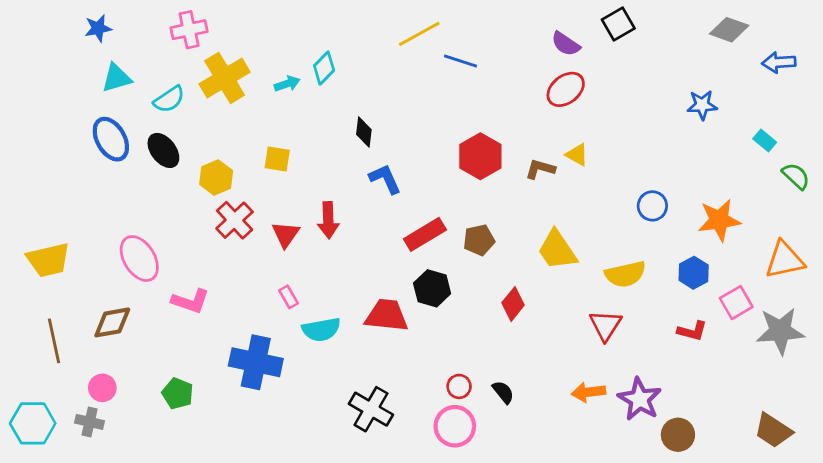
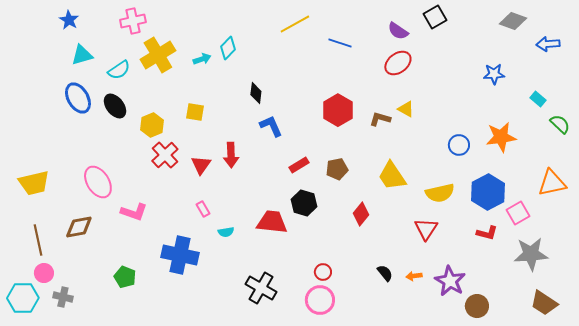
blue star: (98, 28) -> (69, 20), turned -30
blue line: (461, 61) -> (340, 43), moved
orange star: (719, 220) -> (501, 137), moved
red rectangle: (425, 234) -> (299, 165), size x0.7
blue hexagon: (694, 273) -> (488, 192), size x1.6
cyan semicircle: (321, 330) -> (226, 232), size x0.6
gray star: (780, 331) -> (531, 254), moved
pink circle: (102, 388) -> (44, 273), moved
black semicircle: (503, 392) -> (385, 273), moved
orange arrow: (588, 392) -> (414, 276), size x0.7

